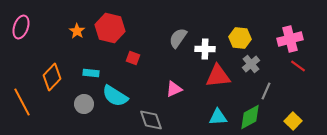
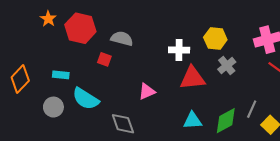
orange star: (77, 31) -> (48, 19), moved
gray semicircle: (178, 38) -> (122, 39), moved, turned 70
gray line: (266, 91) -> (252, 109), moved

